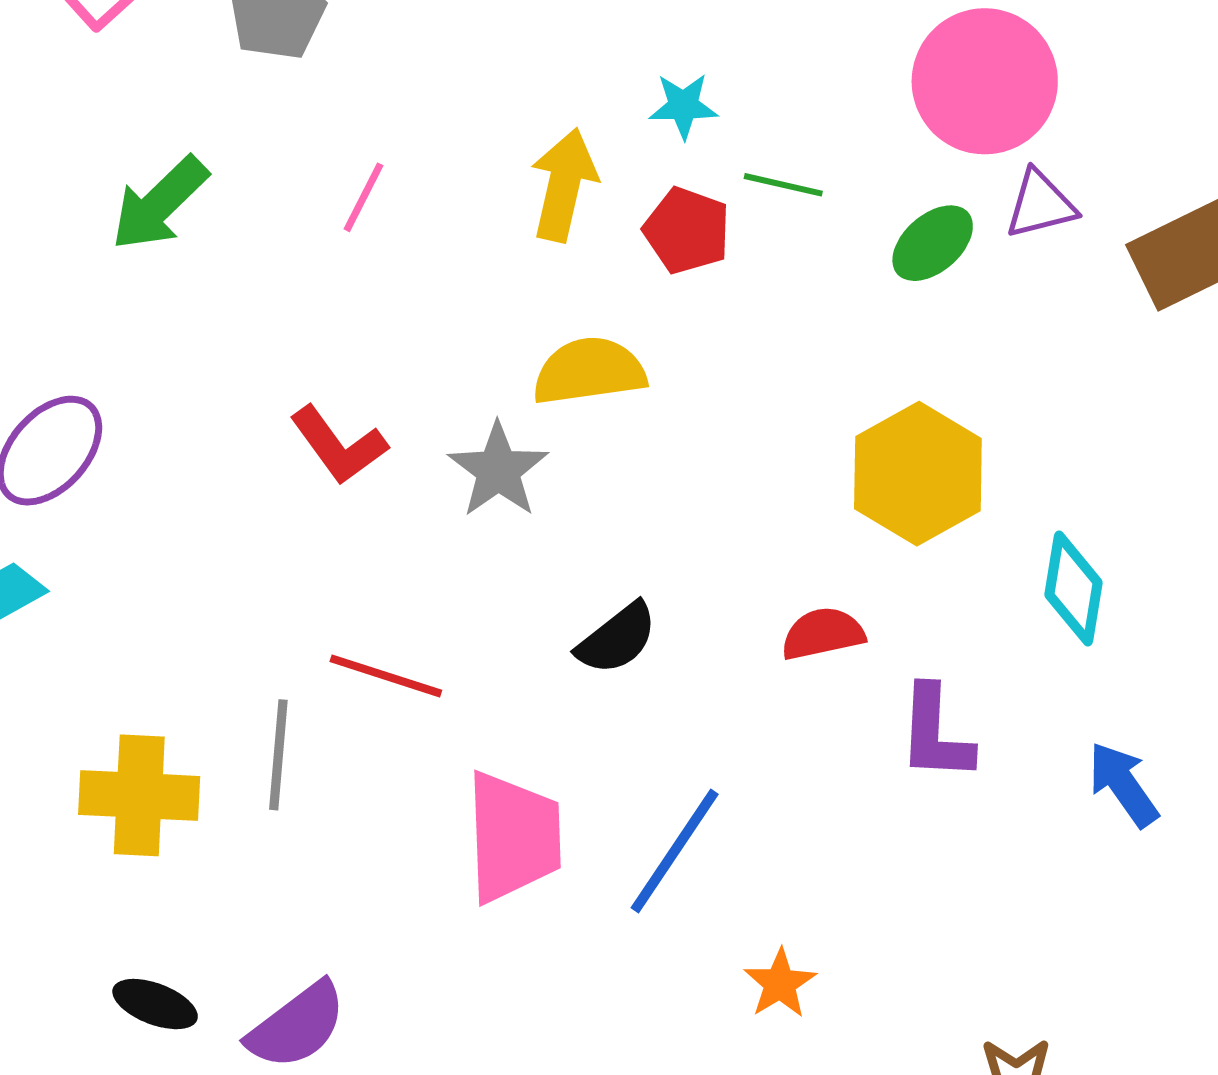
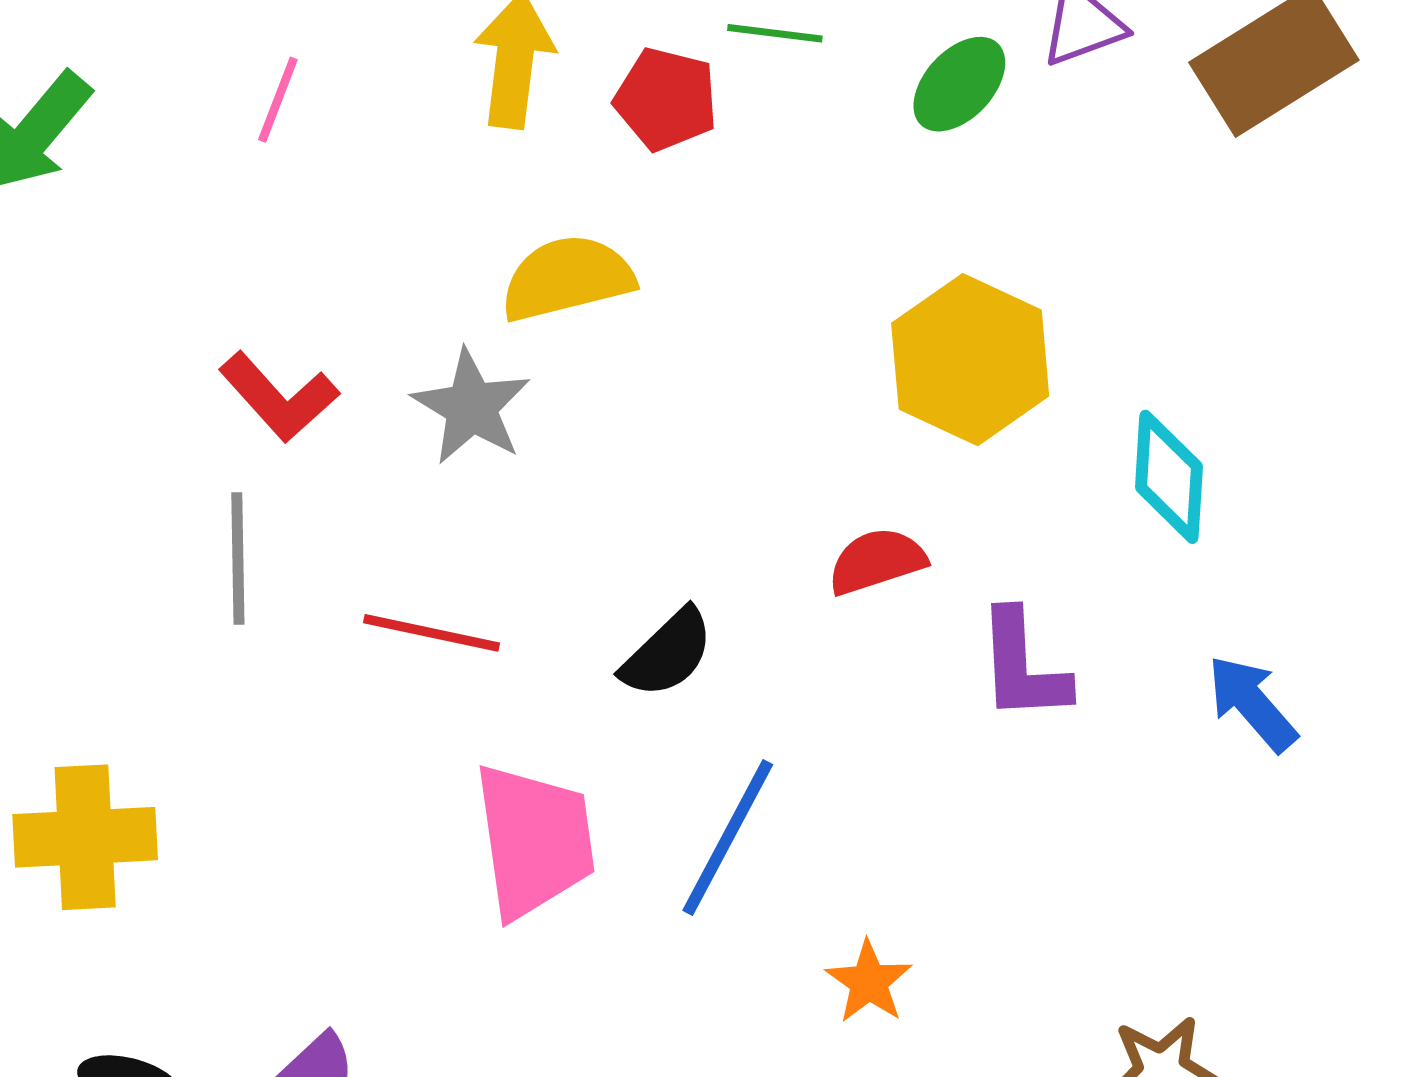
black semicircle: (617, 639) -> (668, 653), moved
red line: (386, 676) -> (432, 633), moved
gray line: (278, 755) -> (238, 558), moved

